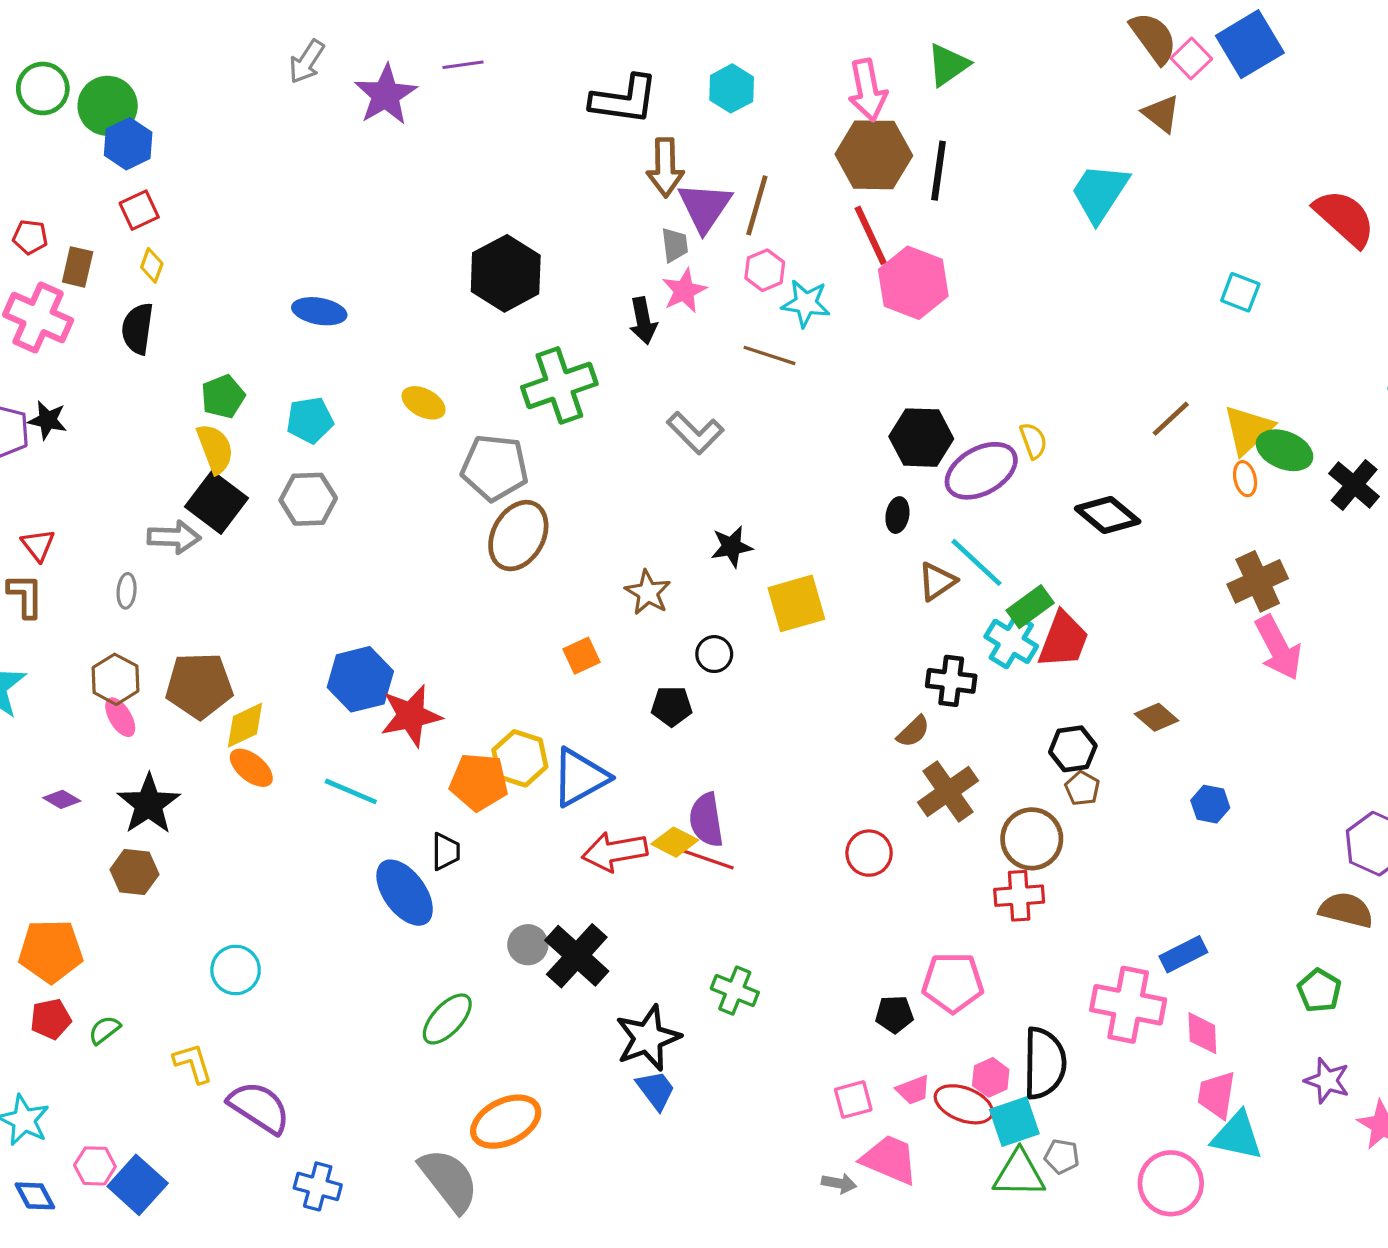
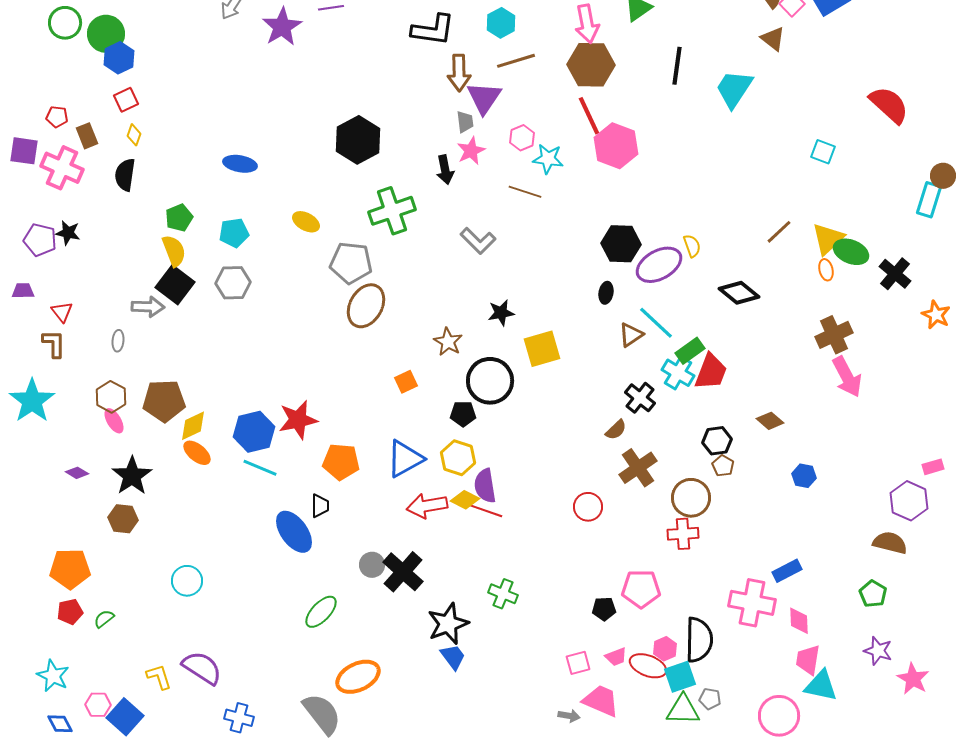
black line: (939, 171) -> (677, 66), moved
brown line: (757, 205) -> (516, 61), moved, turned 57
brown rectangle: (78, 267) -> (87, 136), turned -35
black circle: (714, 654) -> (490, 381), size x2.0
blue hexagon: (360, 679) -> (254, 432), moved
black cross: (951, 681) -> (640, 398), turned 32
yellow hexagon: (520, 758) -> (458, 458), moved
yellow L-shape: (193, 1063) -> (159, 677), moved

